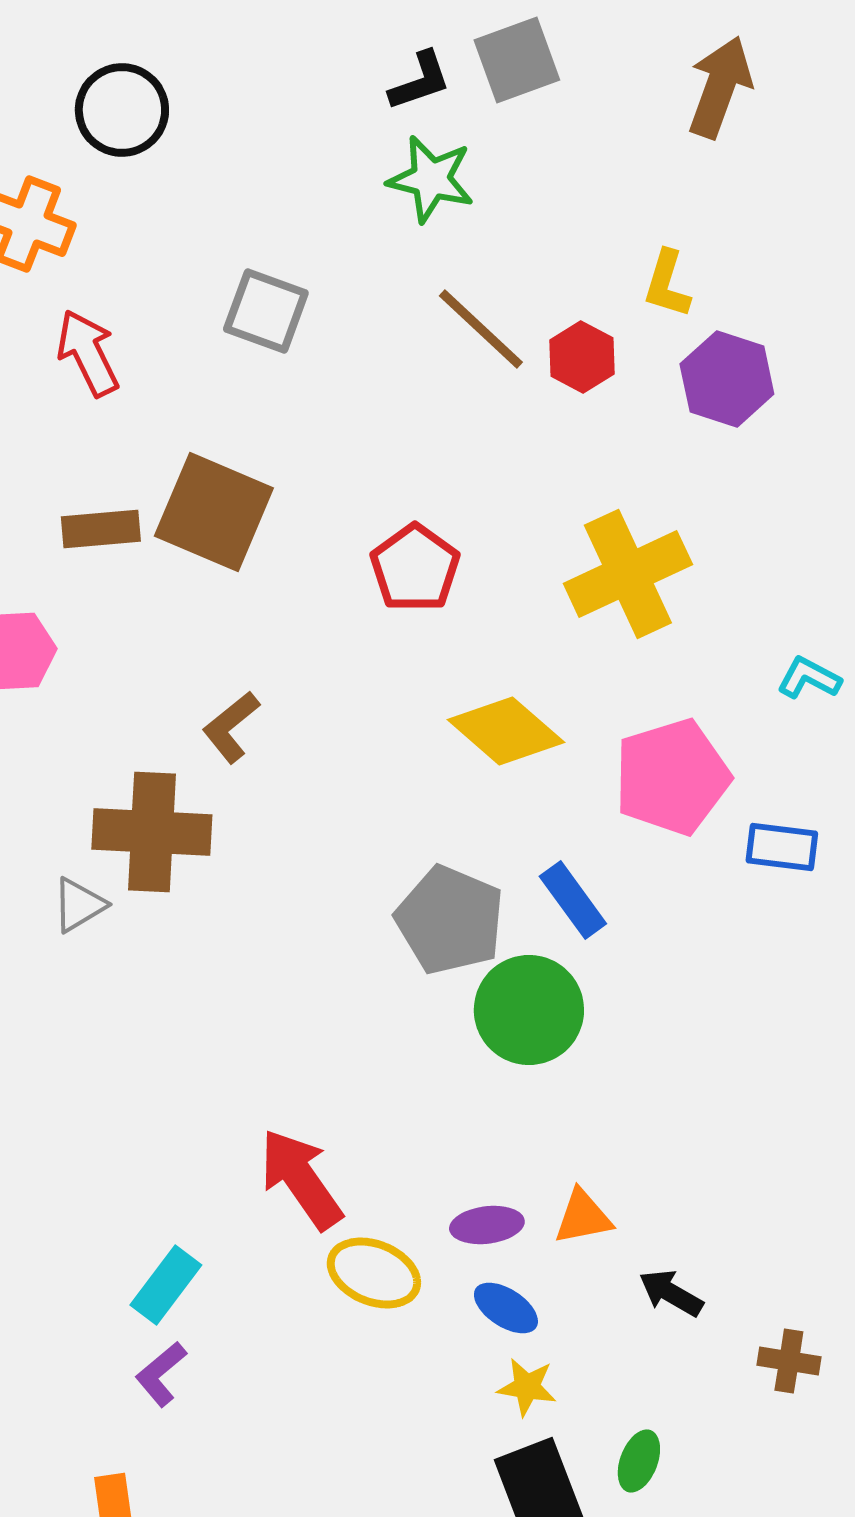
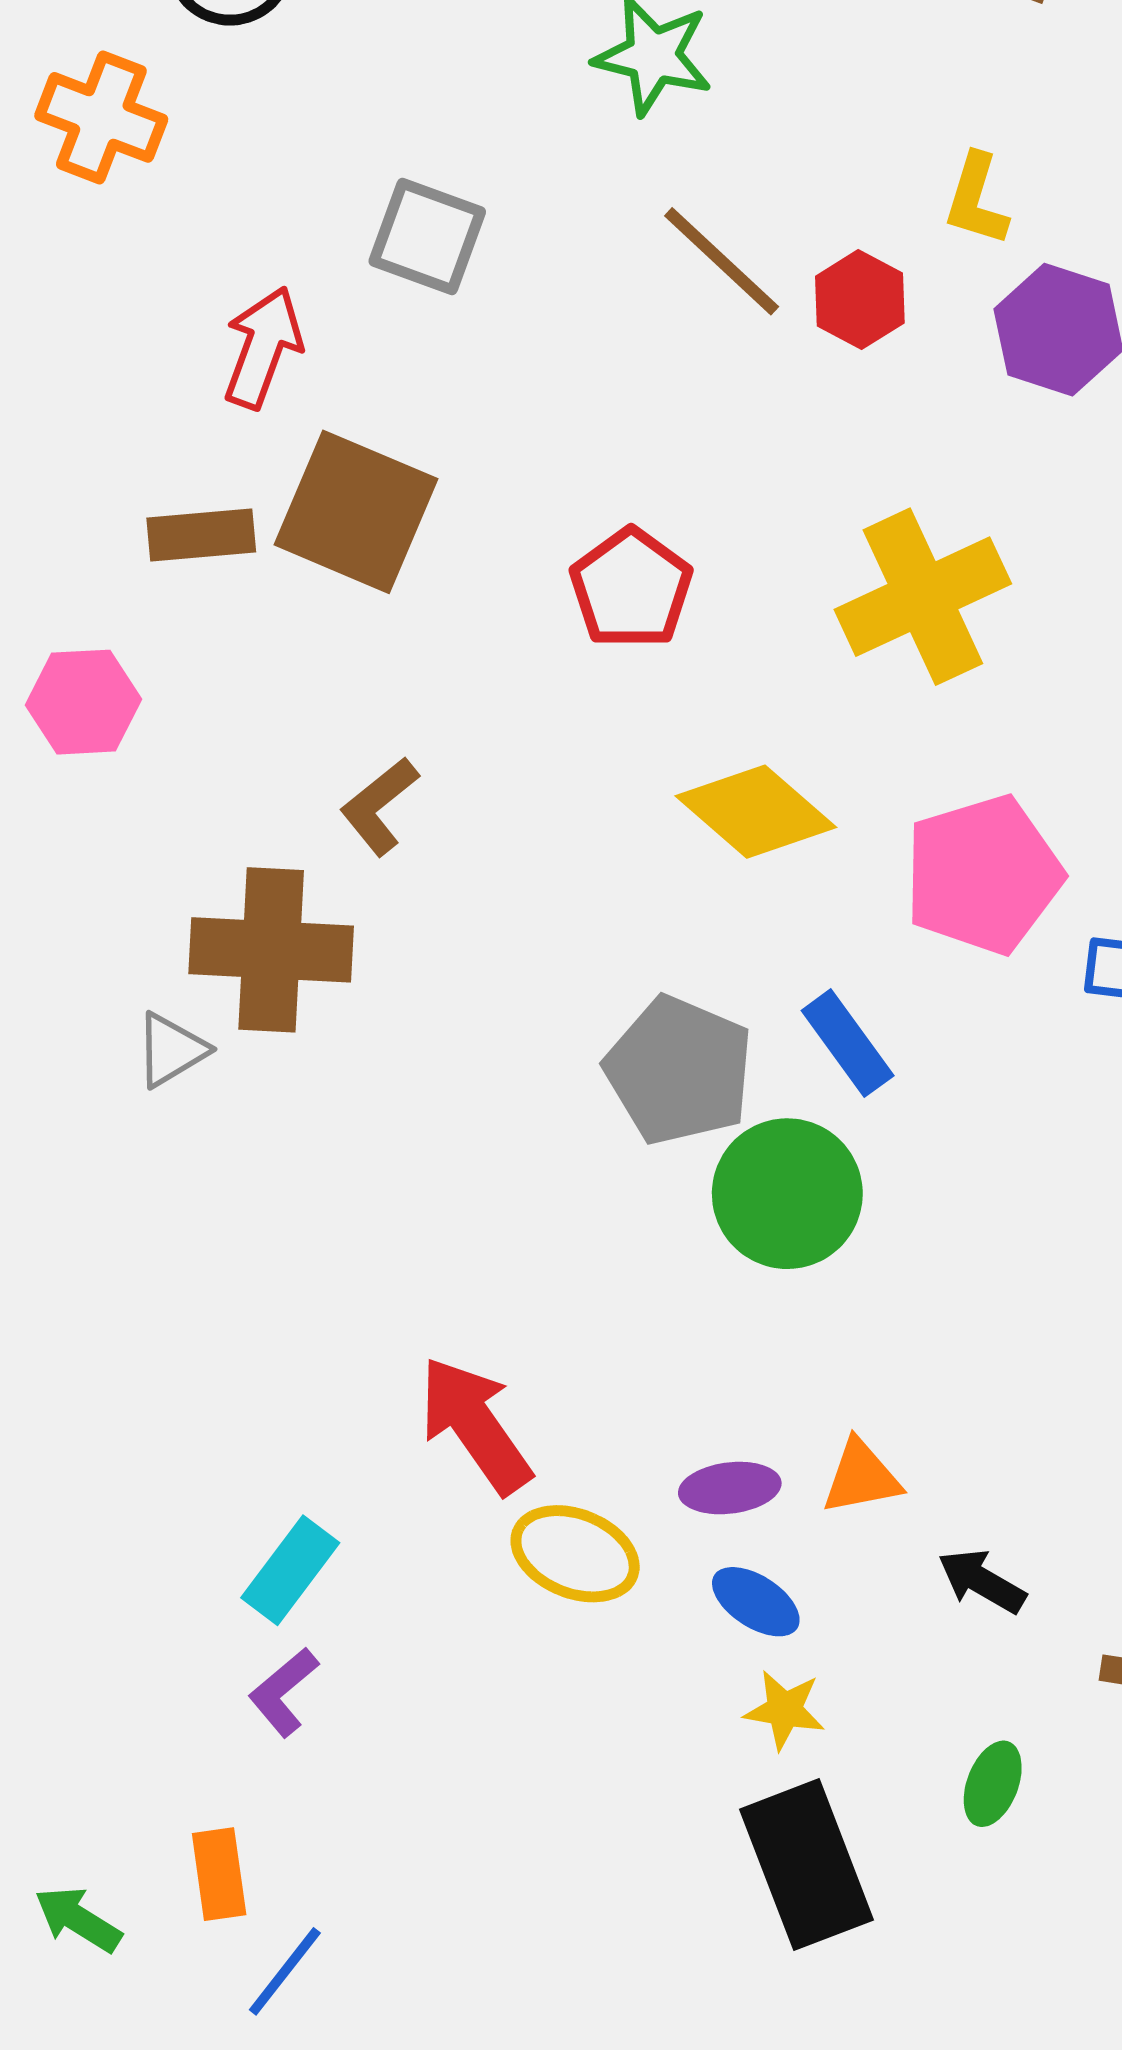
red arrow: (88, 353) -> (263, 347), moved, turned 46
green ellipse: (639, 1461) -> (993, 1784), moved

